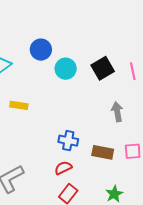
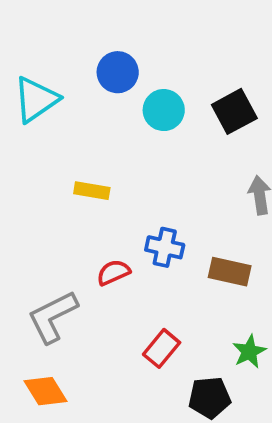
yellow rectangle: (19, 105) -> (92, 191), moved
red semicircle: (63, 168) -> (113, 272), moved

